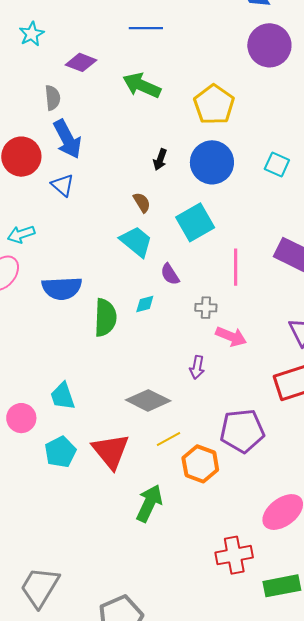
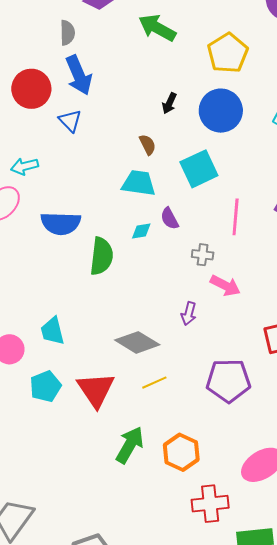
cyan trapezoid: (136, 242) -> (139, 183), turned -36
cyan diamond: (145, 304) -> (141, 231), moved
orange hexagon: (200, 464) -> (181, 452), moved

